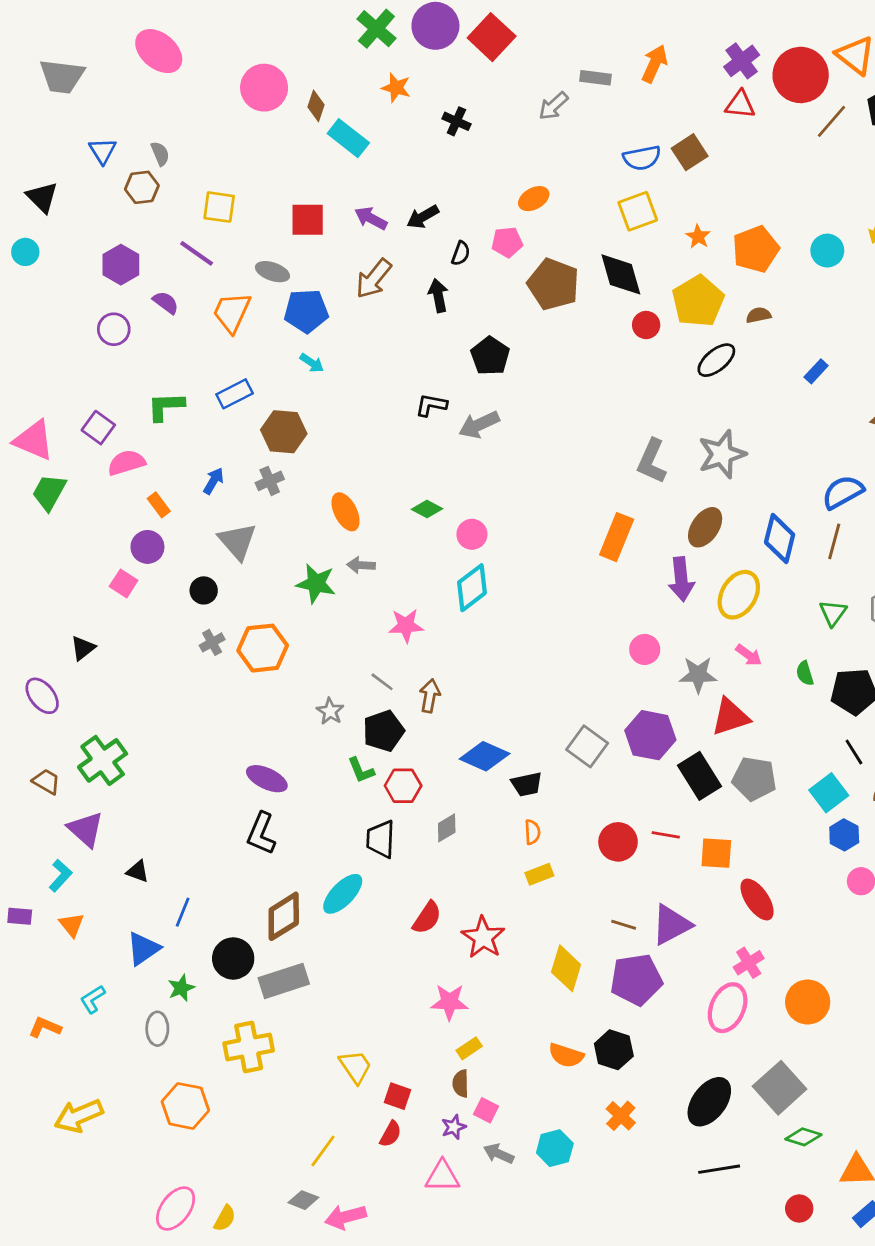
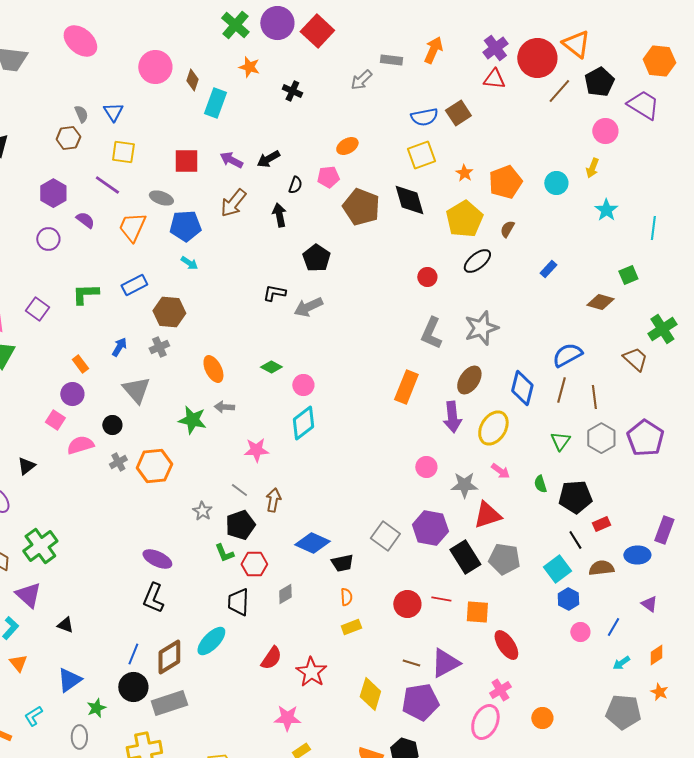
cyan rectangle: (348, 138) -> (215, 103), turned 72
blue triangle: (103, 151) -> (113, 112), moved
brown semicircle: (758, 315) -> (507, 229), turned -48
red circle: (646, 325) -> (427, 277), moved
pink semicircle: (126, 463) -> (80, 445), moved
blue line: (183, 912) -> (133, 654), moved
orange circle: (808, 1002) -> (542, 718), size x0.7

